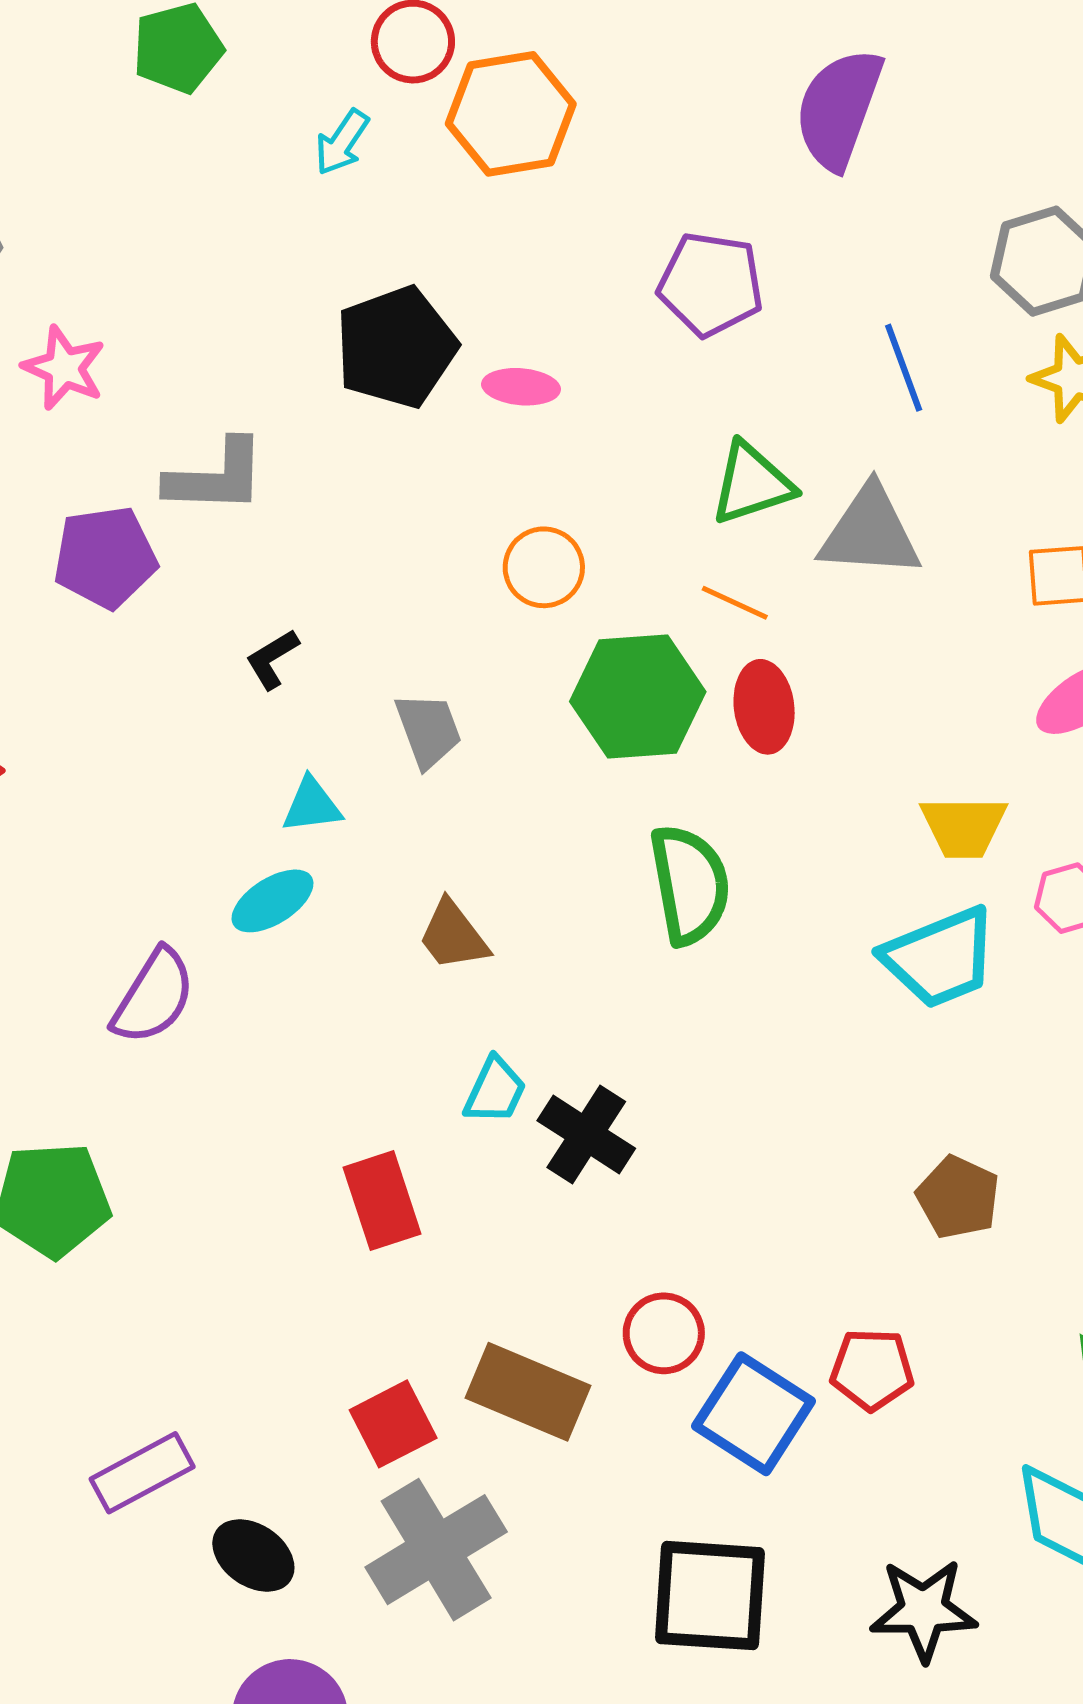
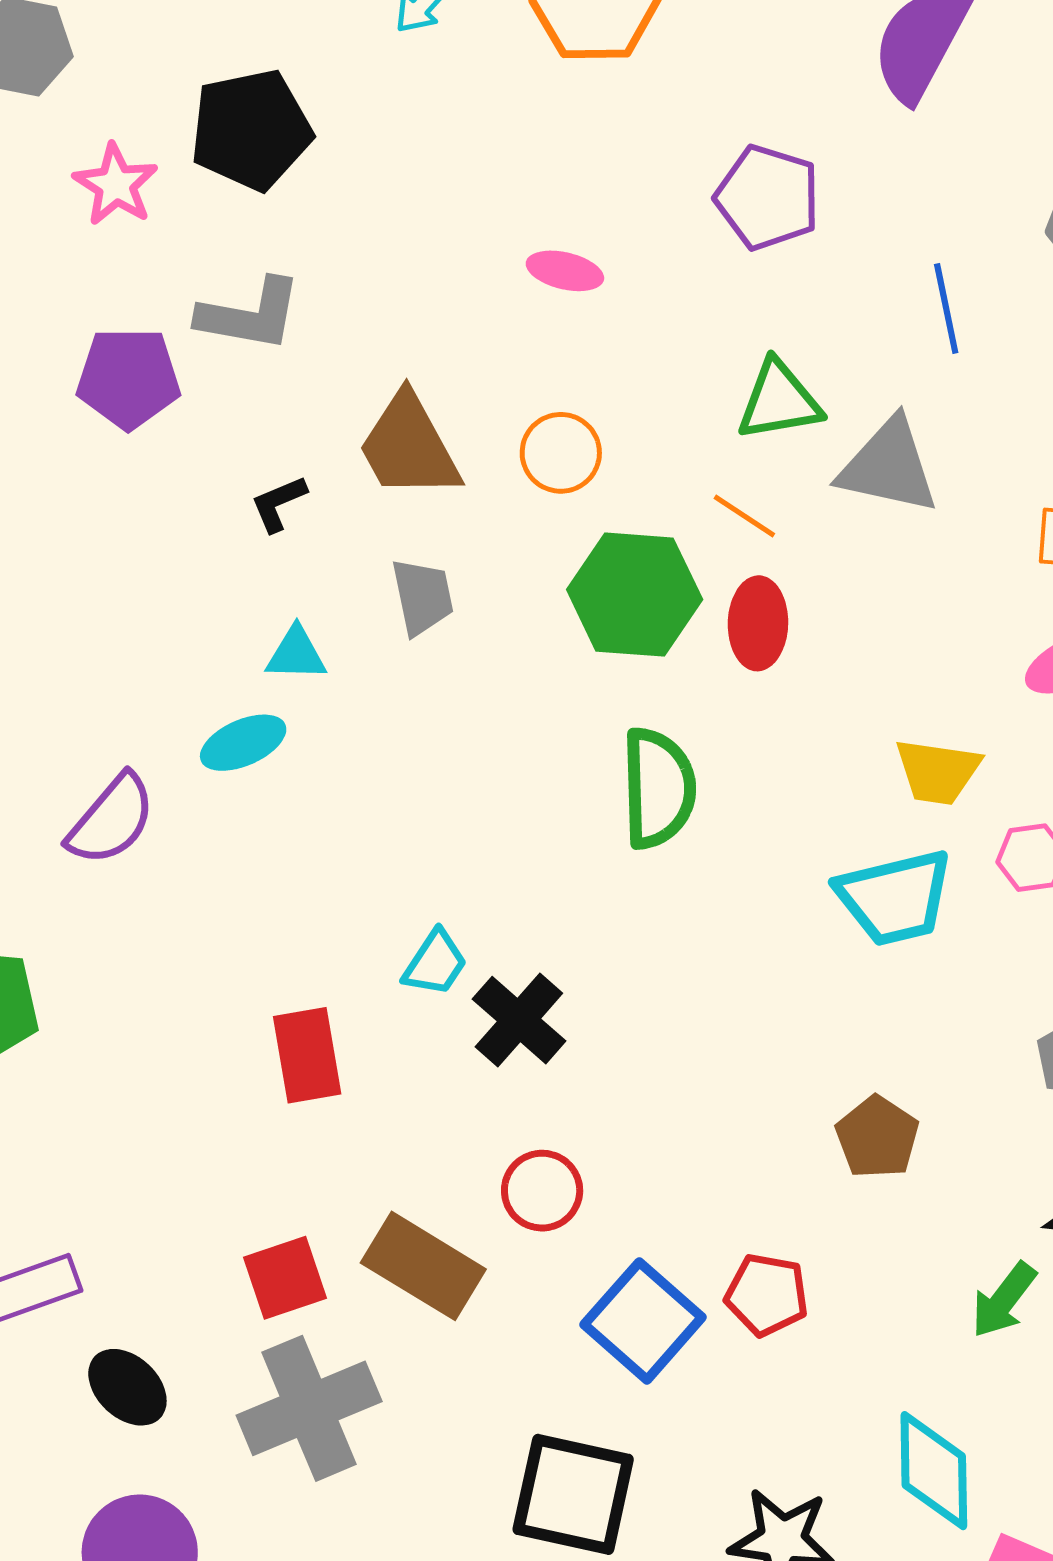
black pentagon: (396, 347) -> (251, 130), moved
brown trapezoid: (453, 936) -> (409, 446), moved, size x1.5
red circle: (664, 1333) -> (542, 1191), moved

